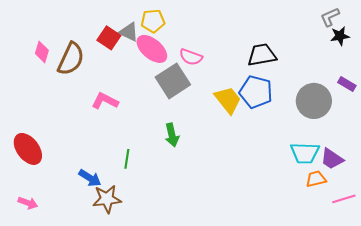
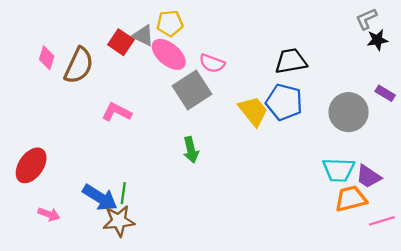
red ellipse: (28, 149) -> (31, 165), turned 72
green line: (127, 159) -> (123, 193), moved
blue arrow: (90, 178) -> (100, 198), size x1.4
orange trapezoid: (316, 179) -> (351, 199), size x1.4
pink arrow: (28, 203) -> (49, 214), moved

